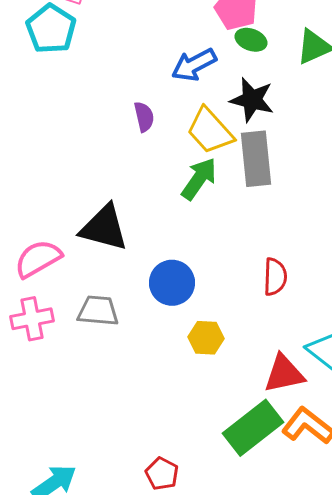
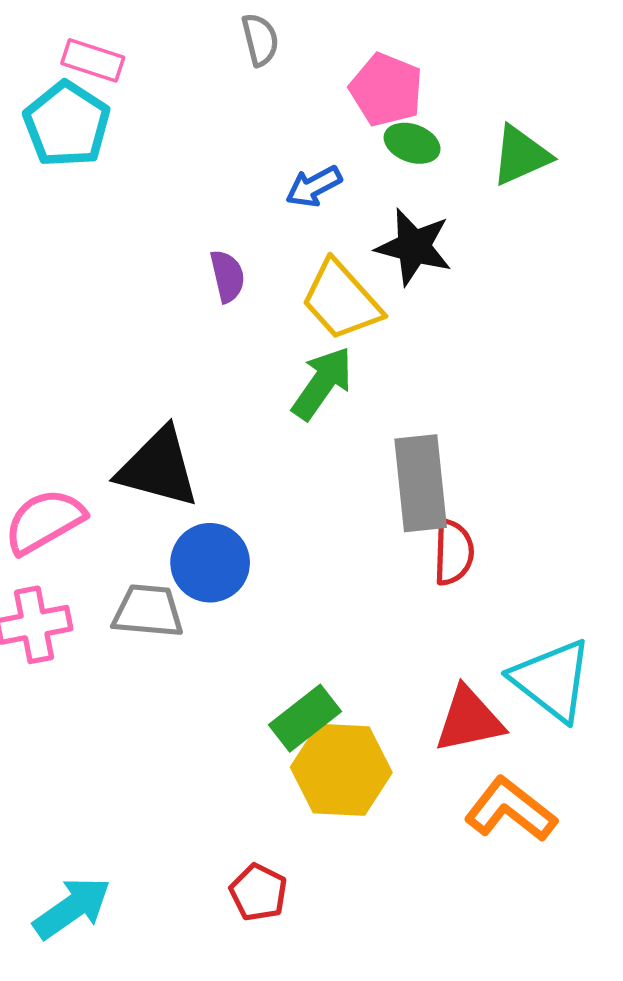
blue arrow: (194, 65) -> (314, 186), size x0.7
gray rectangle: (256, 159) -> (421, 483), moved
blue circle: (172, 283) -> (210, 563), moved
yellow hexagon: (206, 338) -> (341, 770), moved, size x1.6
green rectangle: (253, 428) -> (305, 718), moved, size x0.7

